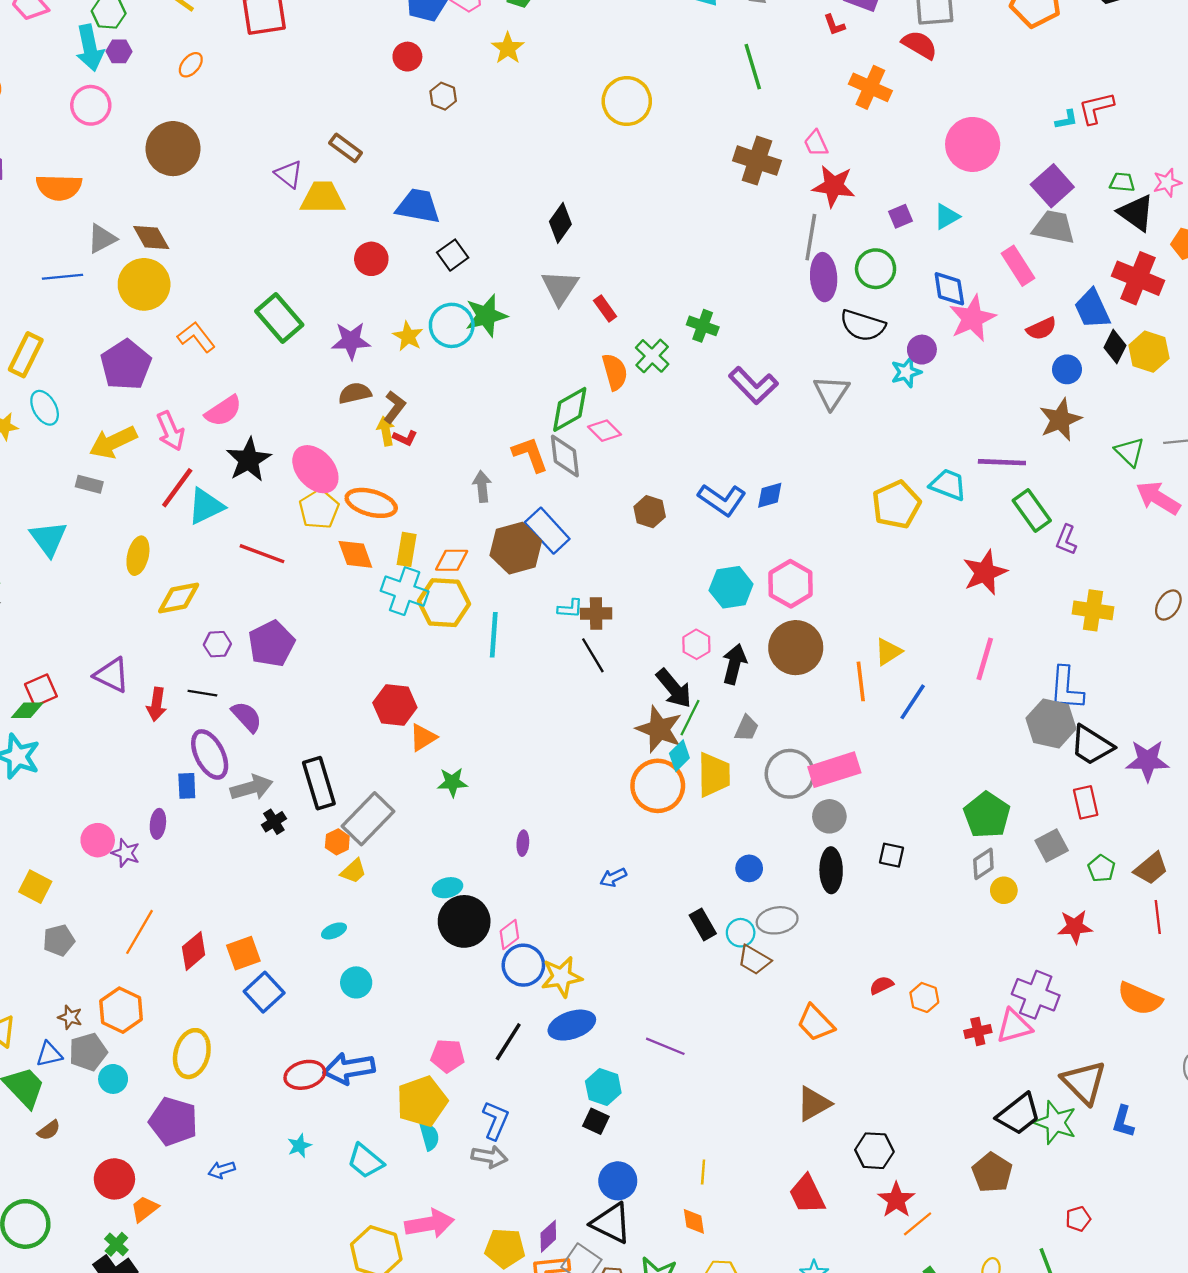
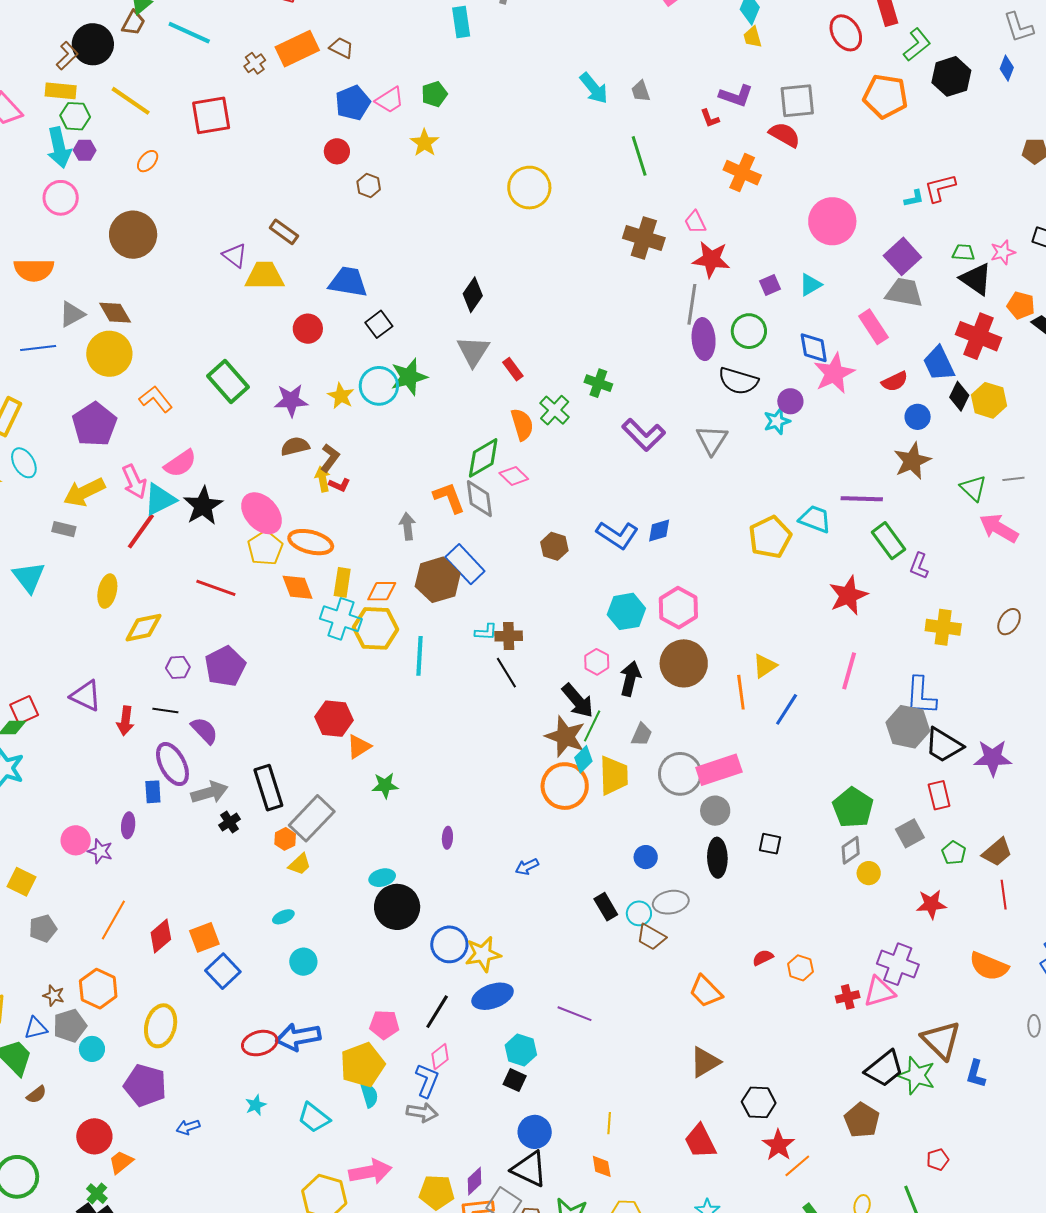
cyan triangle: (206, 506) -> (160, 499), moved
pink diamond: (509, 935) -> (440, 1057), moved

